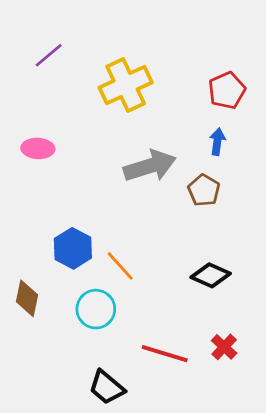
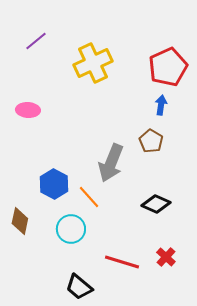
red pentagon: (227, 90) -> (168, 67), size x1.4
gray arrow: (150, 166) -> (111, 163), moved, turned 129

